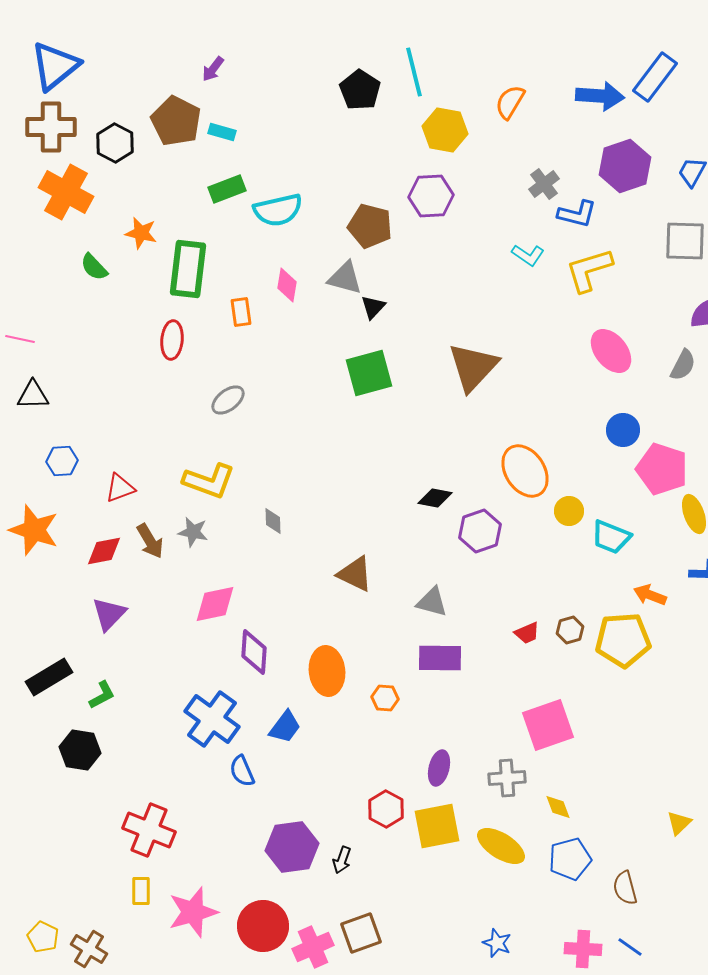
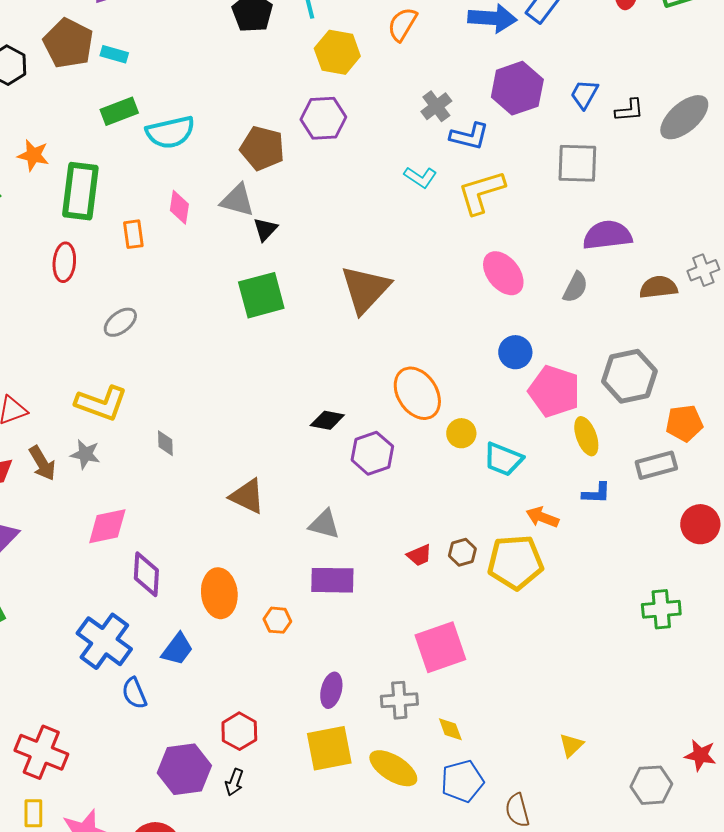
red hexagon: (386, 809) -> (239, 731), moved

